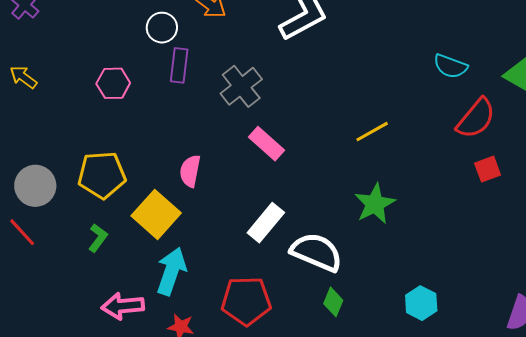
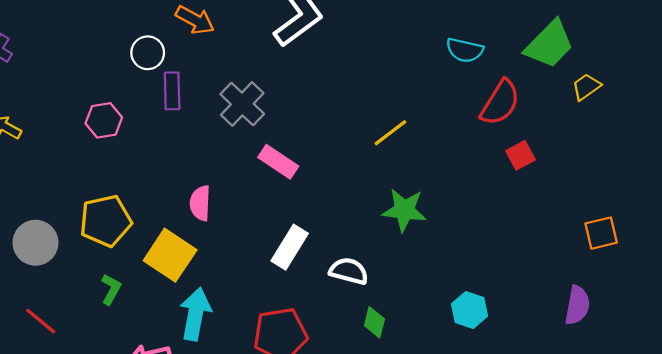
green star: (375, 204) -> (404, 210), turned -30
red line: (22, 232) -> (41, 321), moved
white semicircle: (316, 252) -> (349, 271), size x0.7

